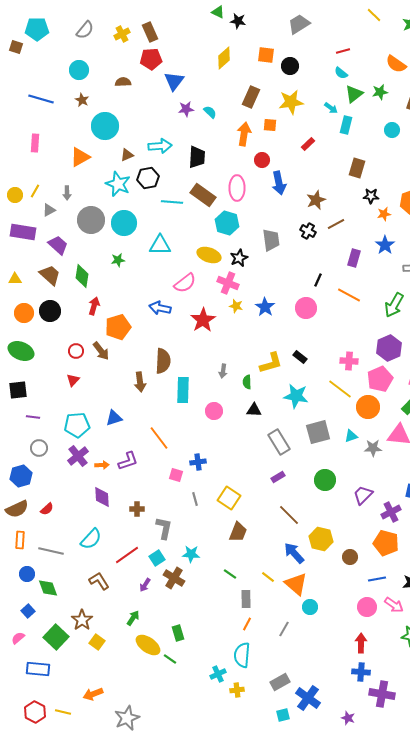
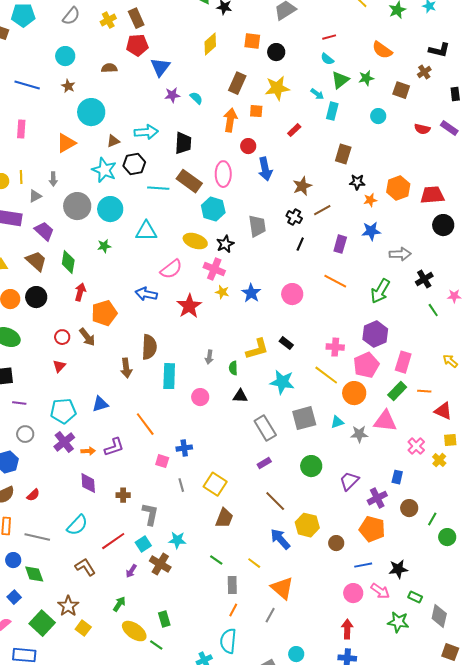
yellow line: (35, 191) -> (21, 177), turned -32
blue star: (385, 245) -> (371, 231), turned 30
black line: (318, 280) -> (300, 244), moved
orange triangle: (296, 584) -> (282, 588), moved
cyan circle: (310, 607) -> (296, 654), moved

